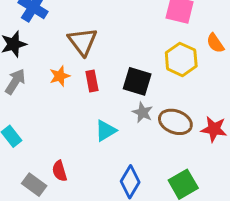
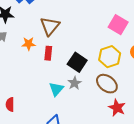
brown ellipse: (175, 122) -> (107, 84), moved
cyan triangle: (106, 131) -> (56, 89), moved, turned -35

